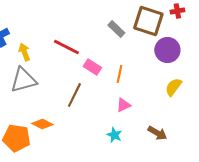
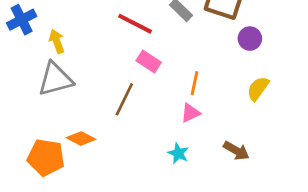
red line: (66, 47) -> (135, 24), moved
purple circle: (167, 50) -> (250, 39), size x0.7
orange line: (119, 74) -> (195, 83), moved

